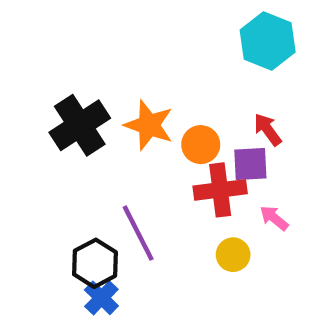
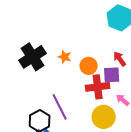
orange star: (149, 125) -> (65, 57), size x0.6
yellow circle: (233, 255) -> (104, 117), size x1.5

